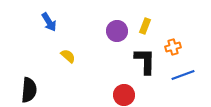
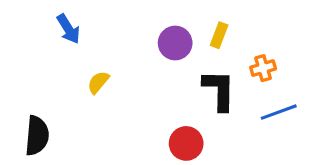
yellow semicircle: (68, 56) -> (98, 82), turned -91

